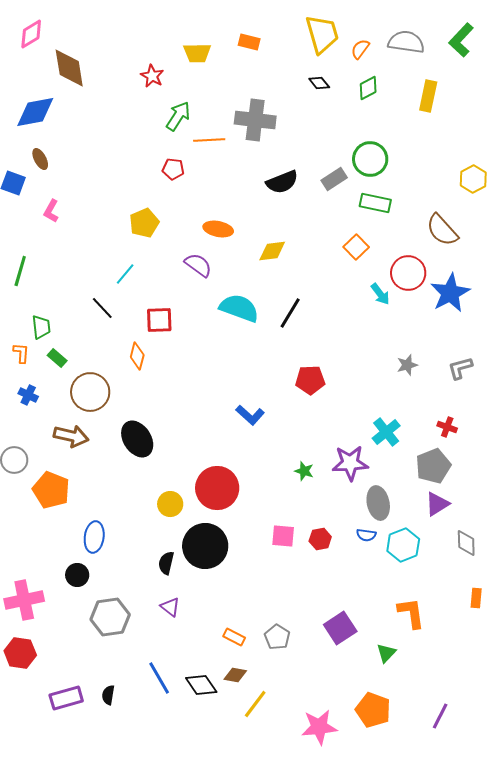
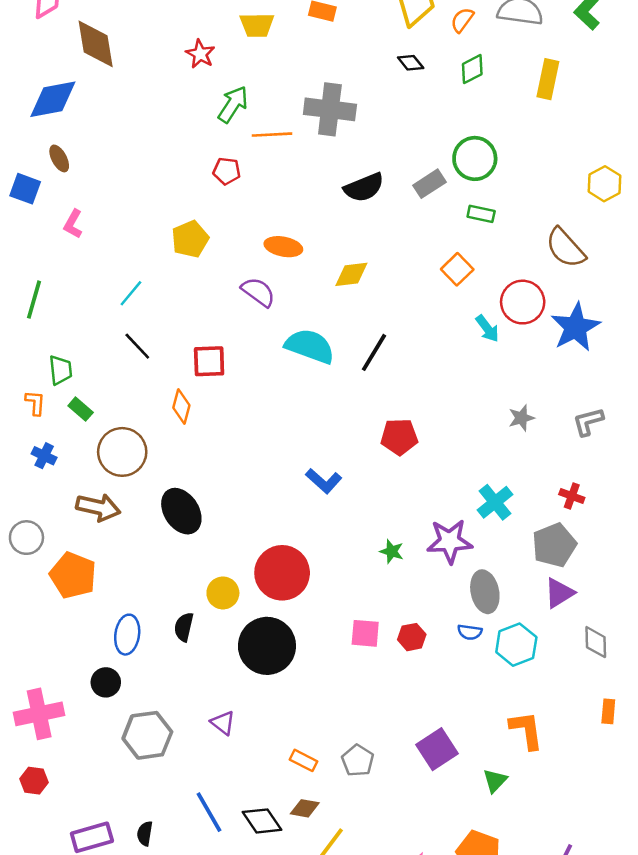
green rectangle: (375, 203) -> (481, 214), size x0.7
cyan line: (125, 274) -> (131, 293), moved
black semicircle: (166, 563) -> (184, 627), moved
red hexagon: (20, 653) -> (34, 781), size x0.7

